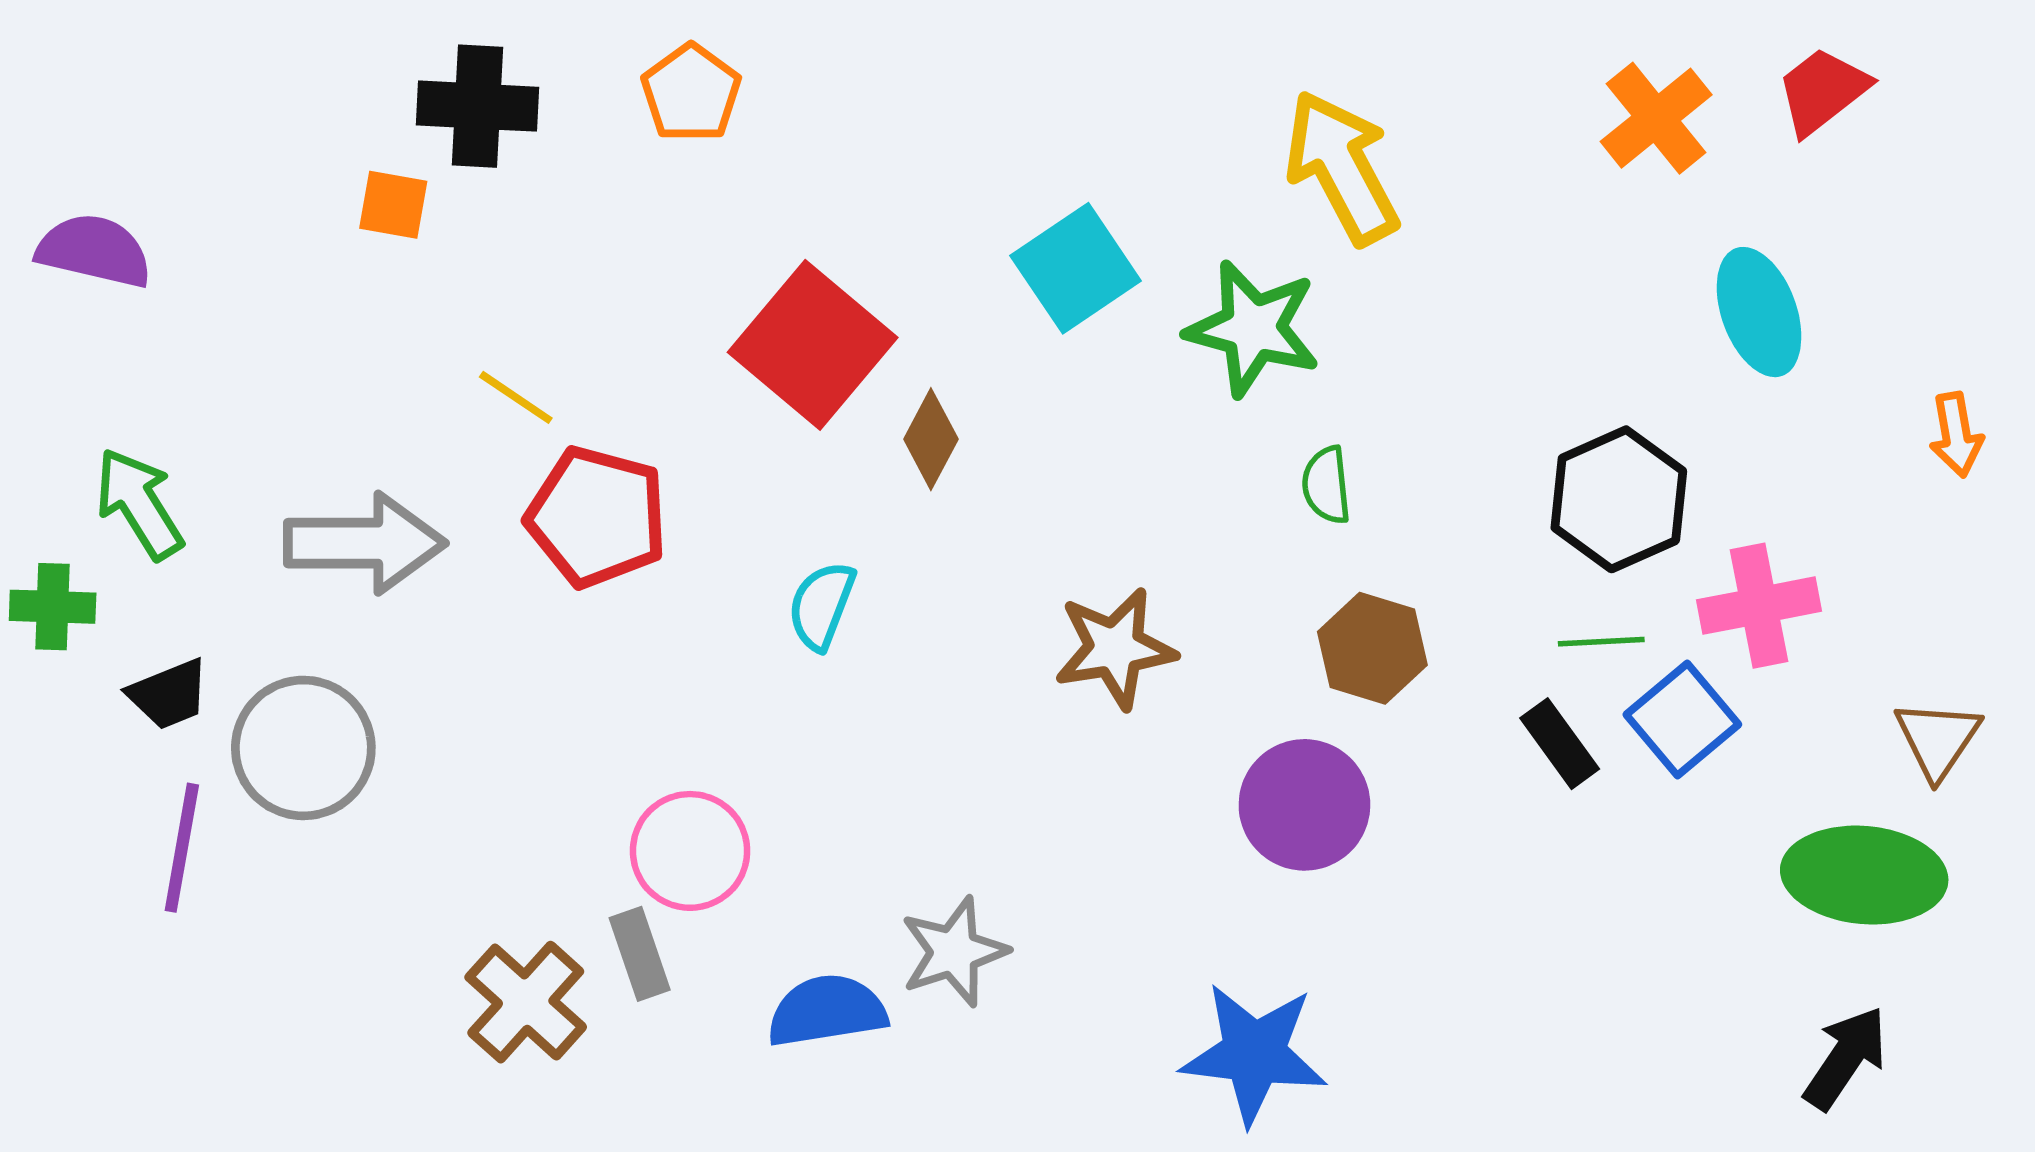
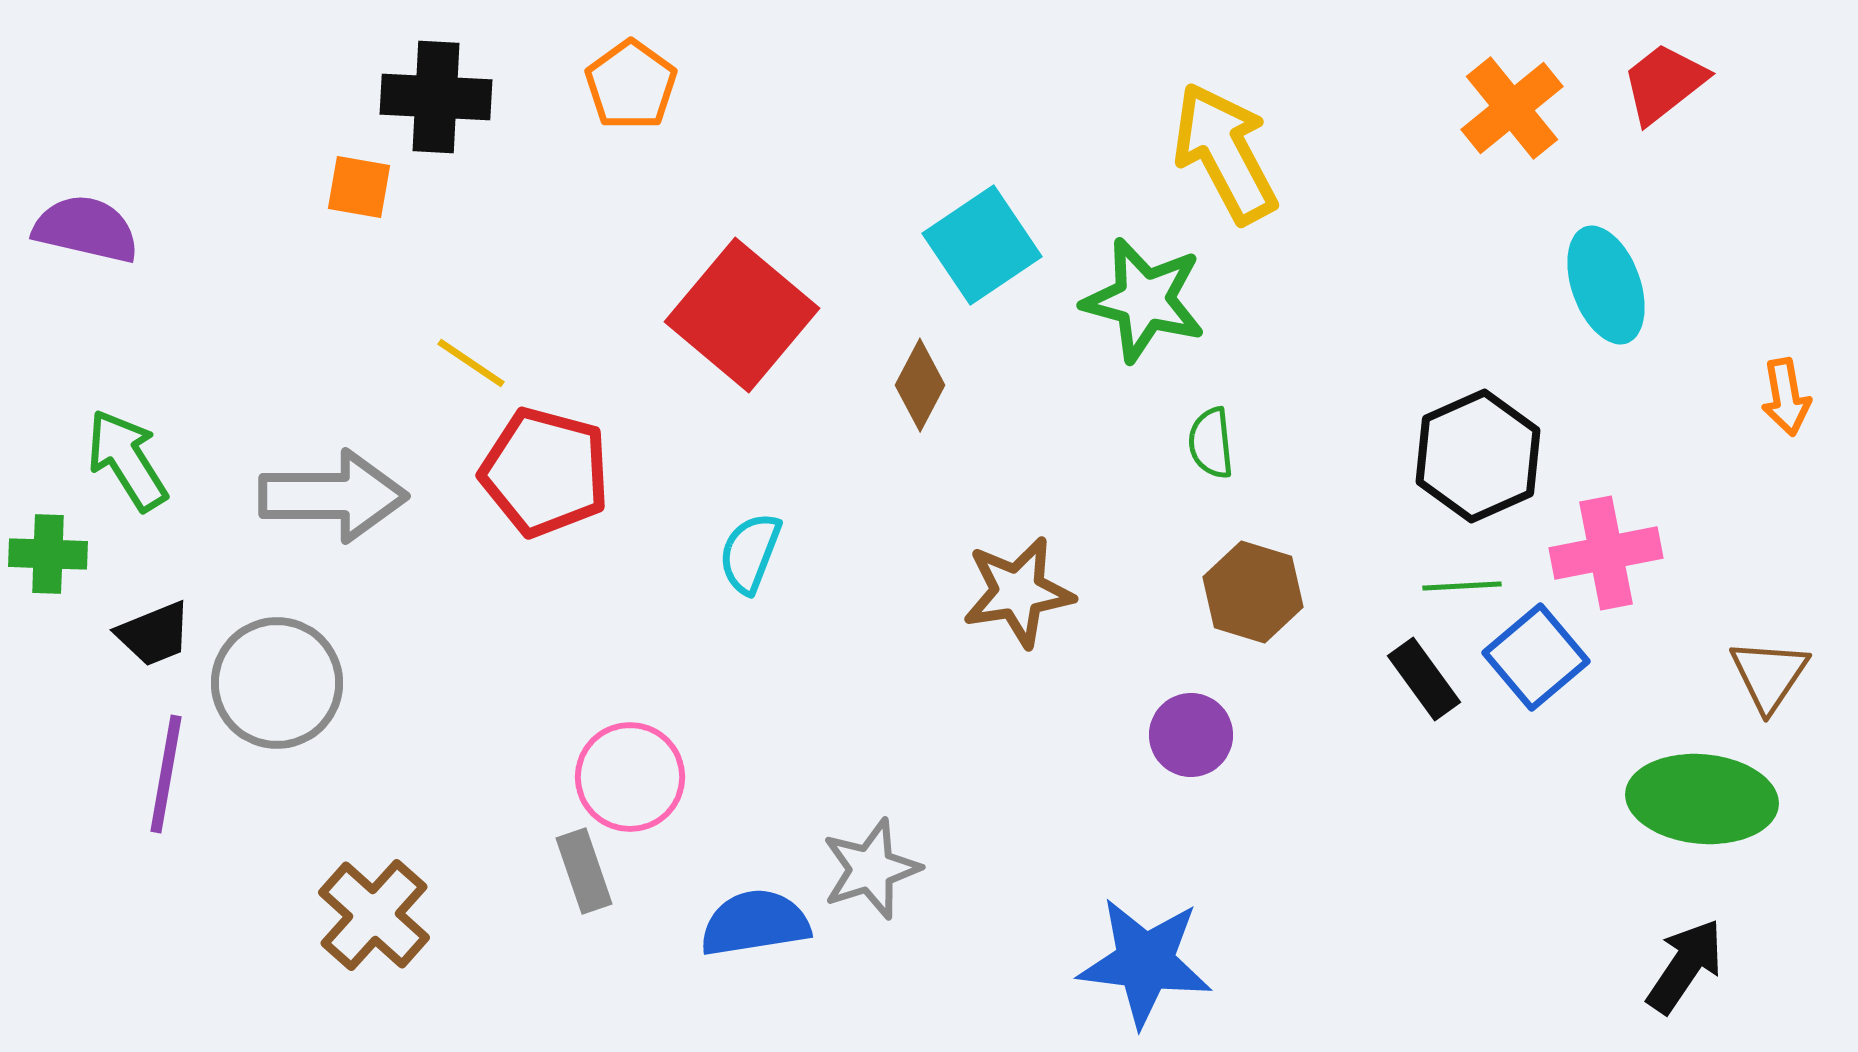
brown diamond: (931, 439) -> (920, 385), moved
purple circle: (1304, 805) -> (1191, 735), size x0.7
brown cross: (526, 1002) -> (374, 915), moved

